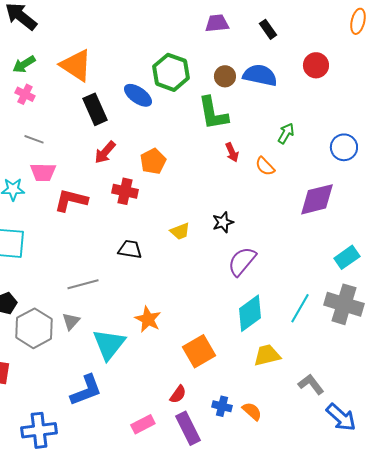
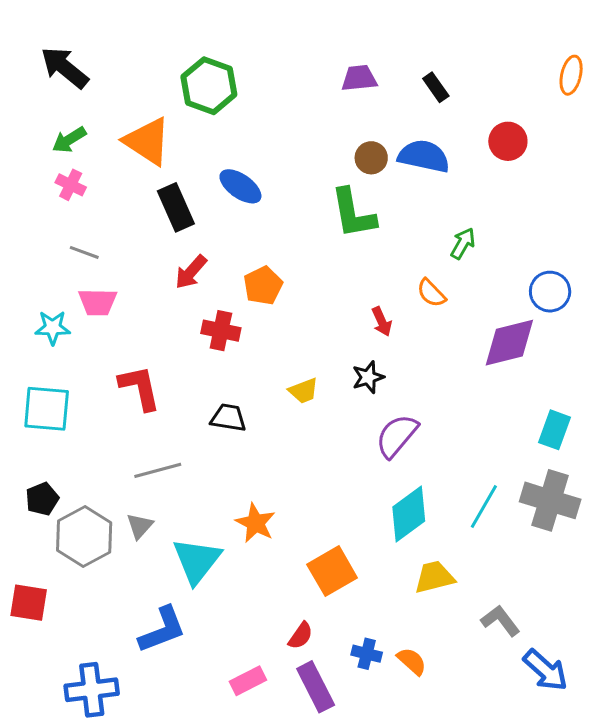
green hexagon: (171, 72) -> (209, 86), moved
blue circle: (344, 147) -> (550, 292), moved
red arrow: (232, 152) -> (382, 322), moved
red L-shape: (71, 200) -> (140, 388), moved, turned 64
cyan rectangle: (347, 257) -> (555, 430), turned -35

